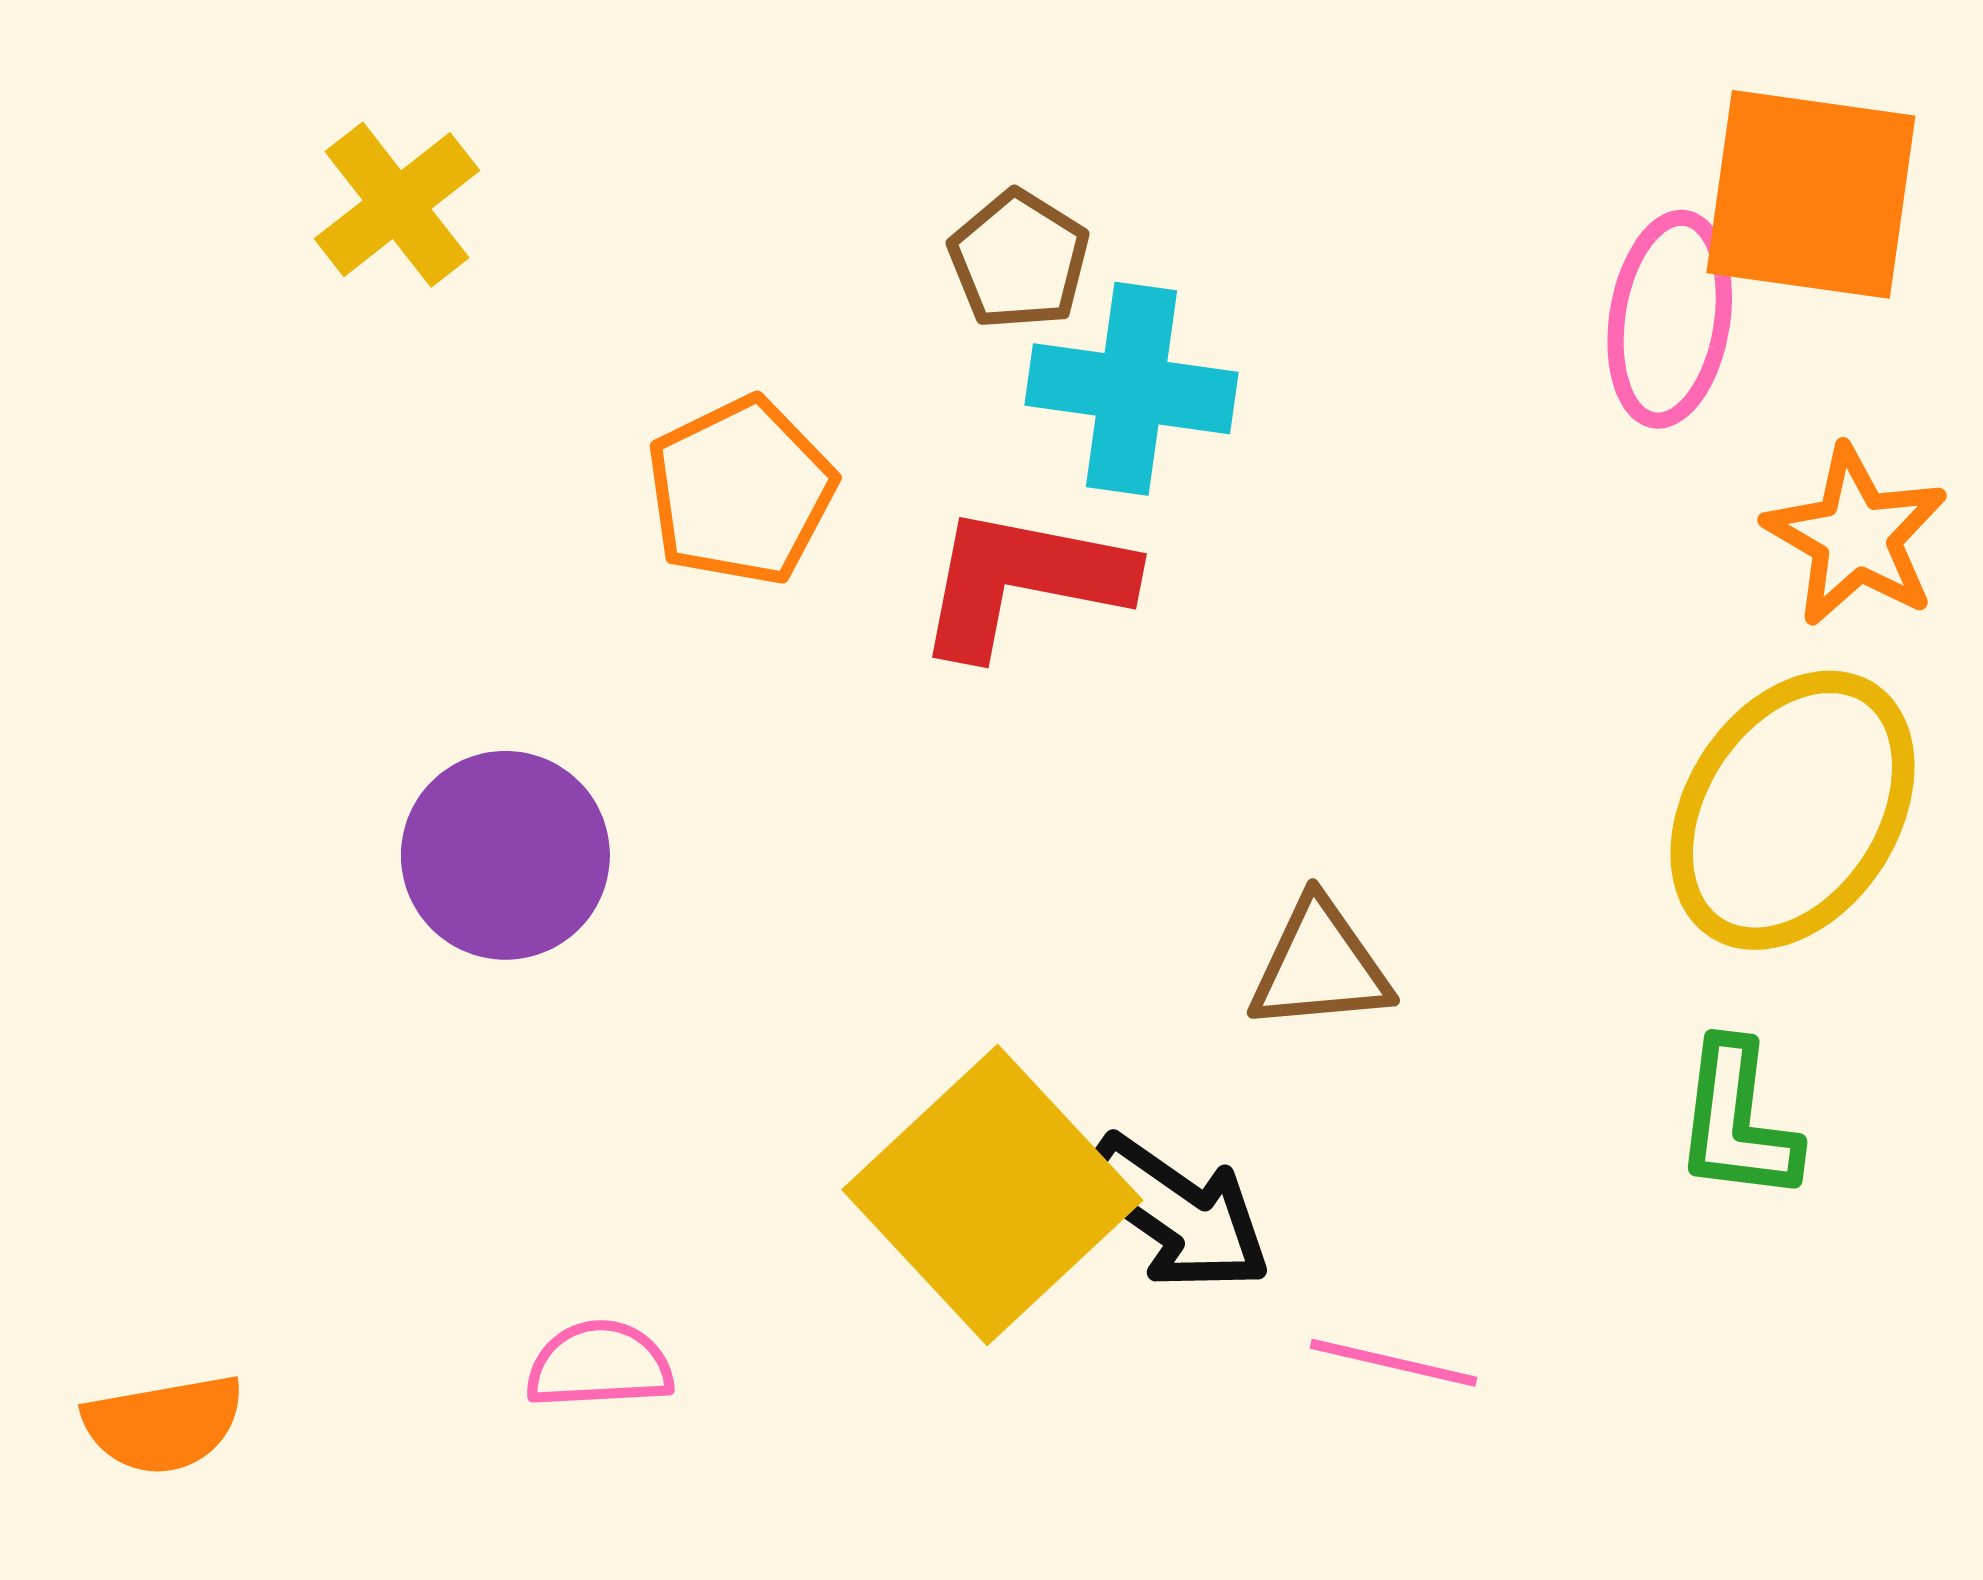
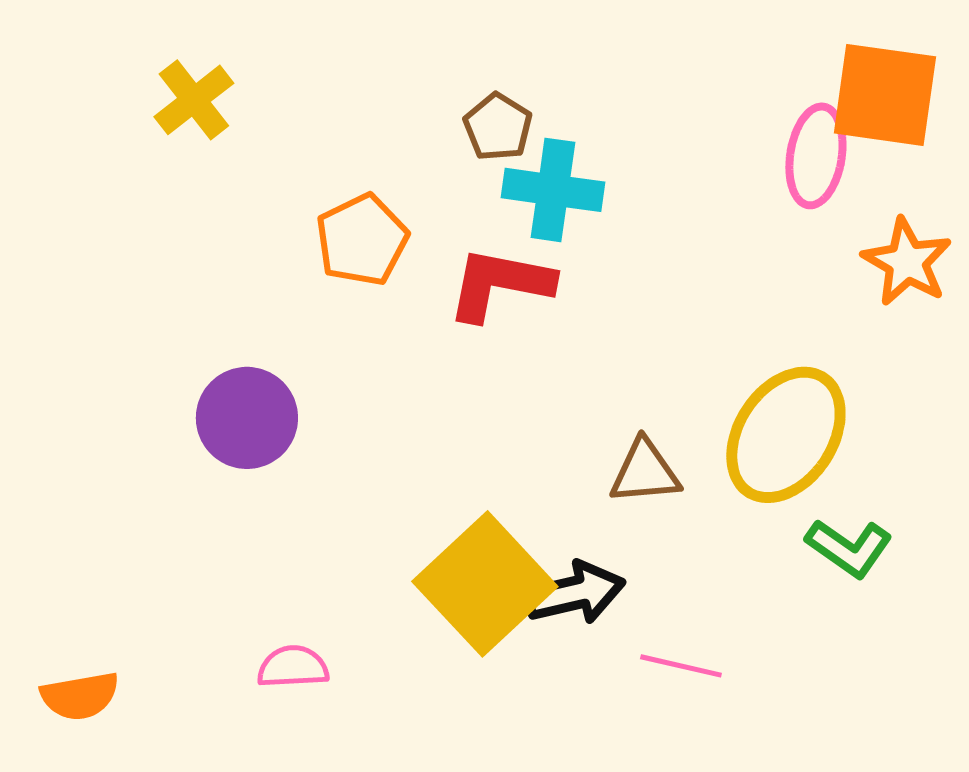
yellow ellipse: (1792, 810) -> (786, 435), moved
green L-shape: (1737, 1121) -> (849, 548), turned -62
black arrow: (1177, 1213) -> (575, 593), turned -48

